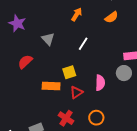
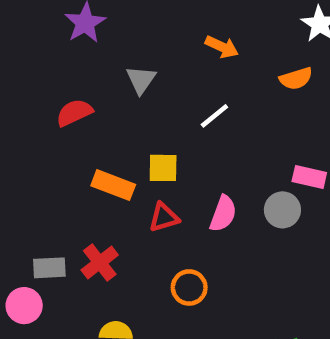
orange arrow: (77, 14) -> (222, 47), turned 64
red cross: (66, 118) -> (100, 262), moved

